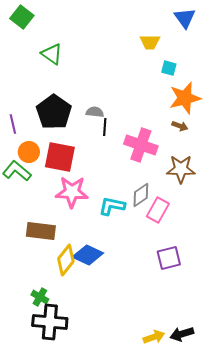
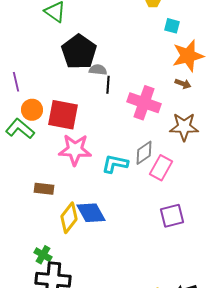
black pentagon: (54, 112) -> (79, 52), moved
brown rectangle: (41, 231) -> (44, 189), size x0.7
blue diamond: (88, 255) -> (91, 213), turned 36

